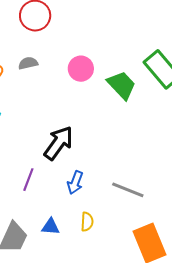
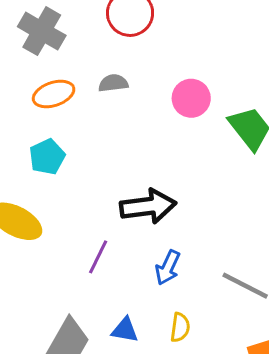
black arrow: (59, 143) -> (148, 206), turned 42

